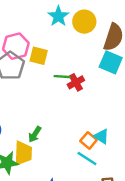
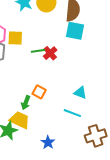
orange square: (89, 140) -> (39, 92), moved
yellow trapezoid: (23, 153) -> (20, 120), turned -55

